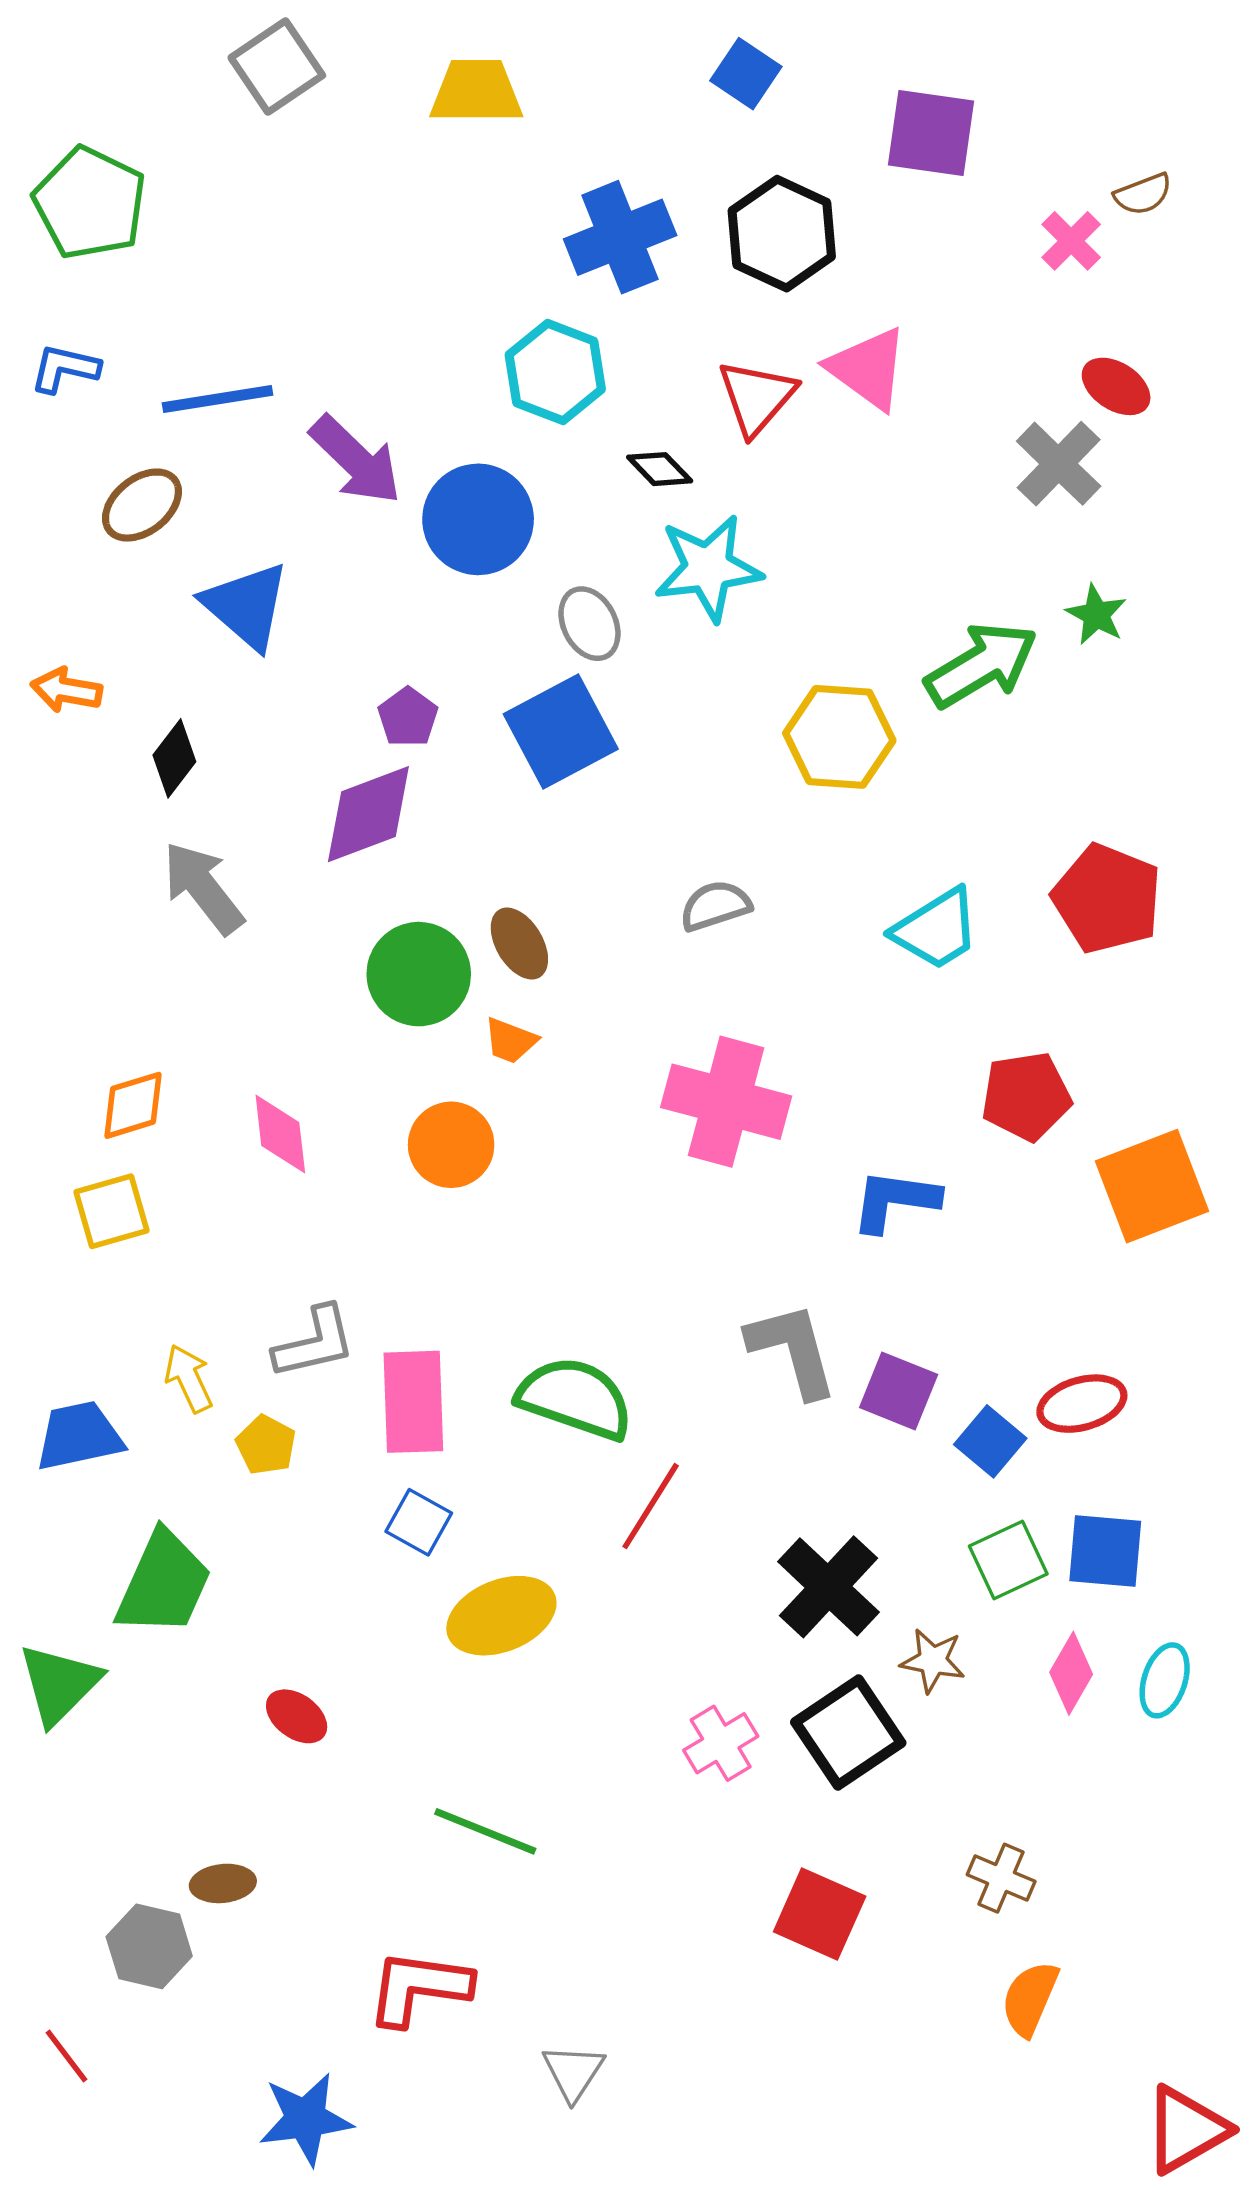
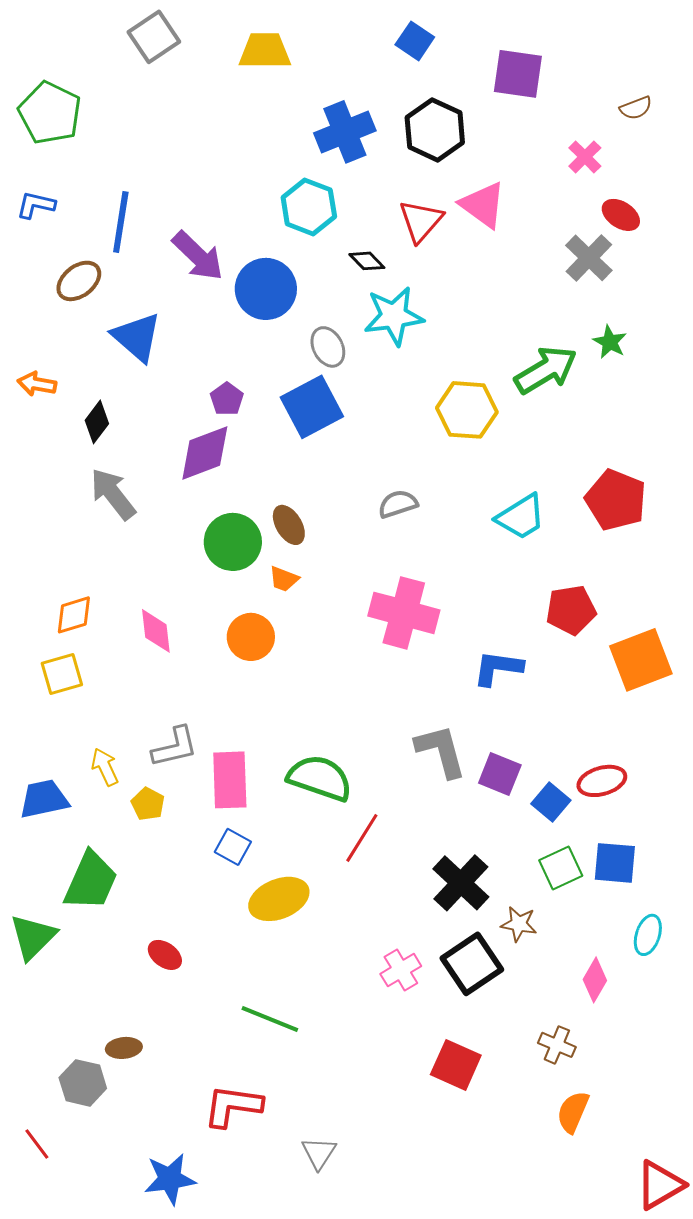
pink cross: (1071, 241) -> (585, 157), moved
blue line: (217, 399) -> (121, 222), turned -72
pink diamond: (1071, 1673) -> (595, 980), moved

